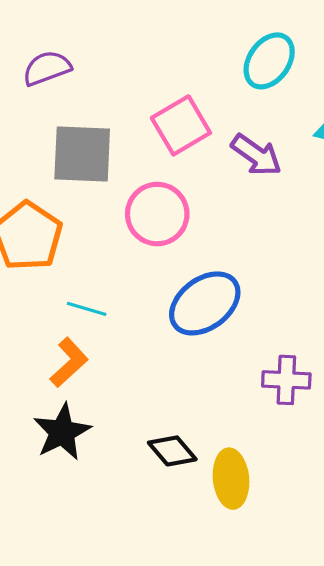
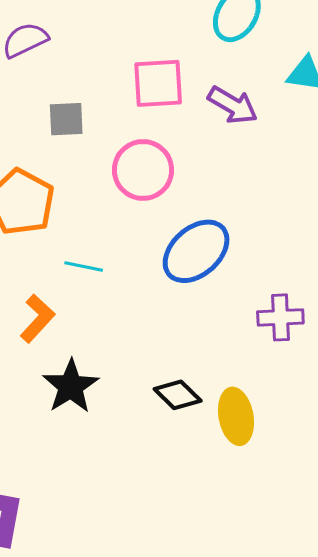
pink square: (181, 125) -> (158, 83), turned 32
gray square: (82, 154) -> (66, 119), size x0.6
orange L-shape: (69, 362) -> (37, 318), moved

